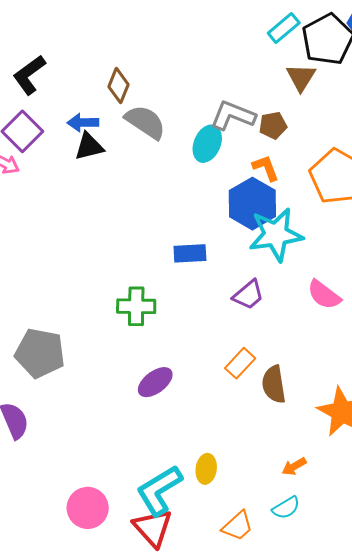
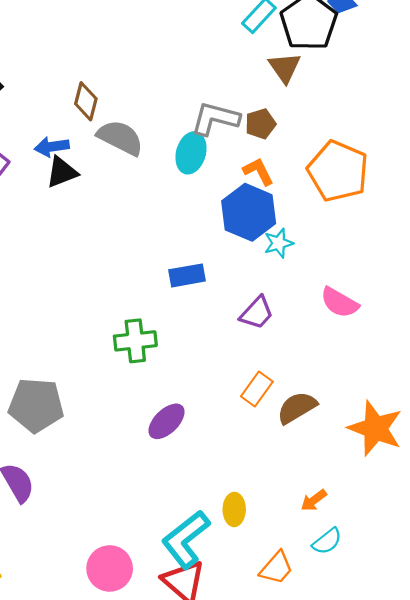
cyan star: (276, 235) -> (279, 243), size x0.5
brown semicircle: (274, 384) -> (297, 408), turned 75
orange arrow: (294, 466) -> (314, 500), moved

